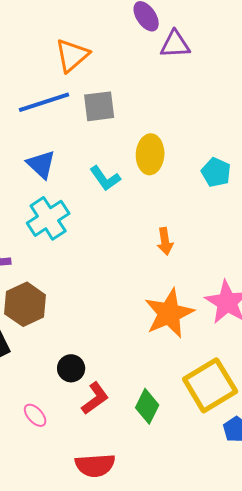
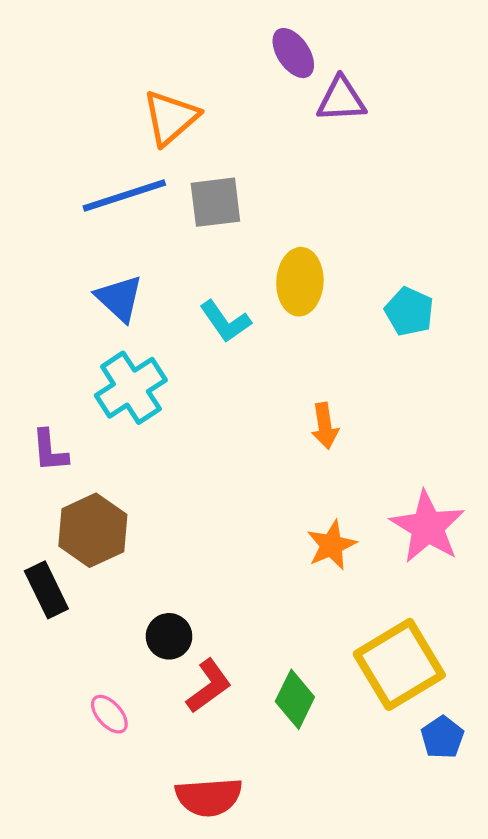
orange star: (169, 313) -> (331, 545), size x0.6

